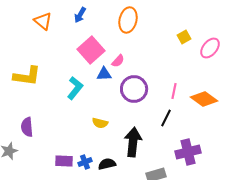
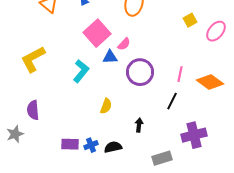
yellow L-shape: (27, 76) -> (33, 59), turned 144
yellow semicircle: (100, 123) -> (106, 106), turned -84
black arrow: (133, 142) -> (139, 125), size x0.5

